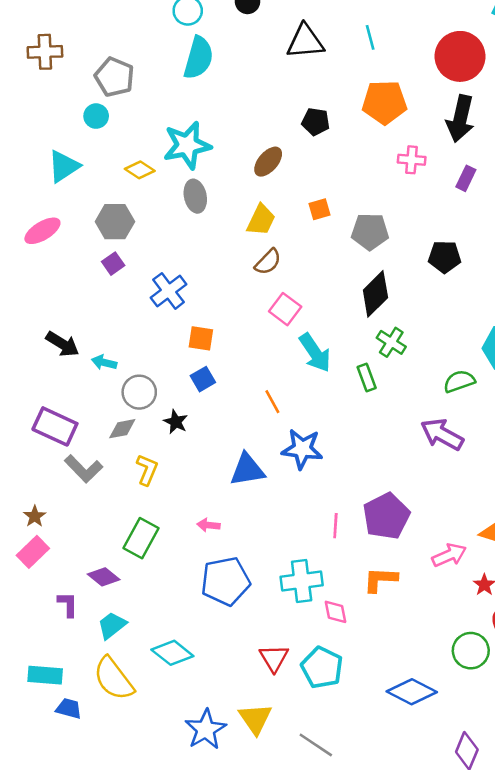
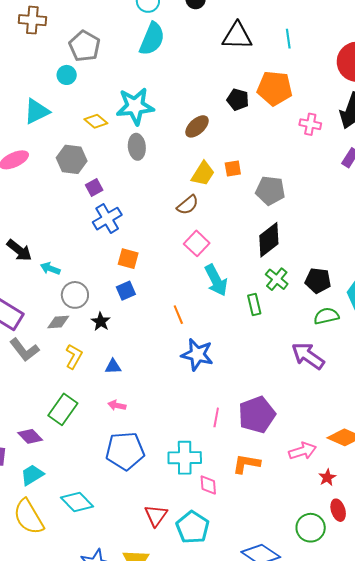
orange pentagon: (384, 102) -> (275, 88), moved
pink cross: (412, 160) -> (310, 124), moved
yellow trapezoid: (261, 220) -> (203, 174), moved
black pentagon: (445, 257) -> (318, 281), moved
purple square: (113, 264) -> (94, 188), moved
blue triangle: (247, 470) -> (113, 367), moved, size x0.6

